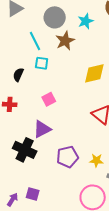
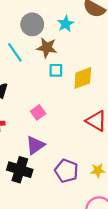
brown star: (65, 41) -> (47, 48), turned -30
cyan square: (42, 63) -> (56, 70), moved
purple pentagon: (67, 157) -> (66, 171), turned -30

